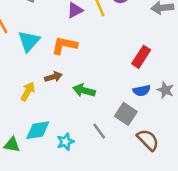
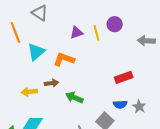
red rectangle: (141, 57) -> (124, 77), turned 30
yellow arrow: (28, 91) -> (29, 92), turned -133

